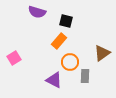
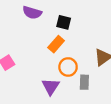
purple triangle: (54, 80) -> (51, 87), turned 36

